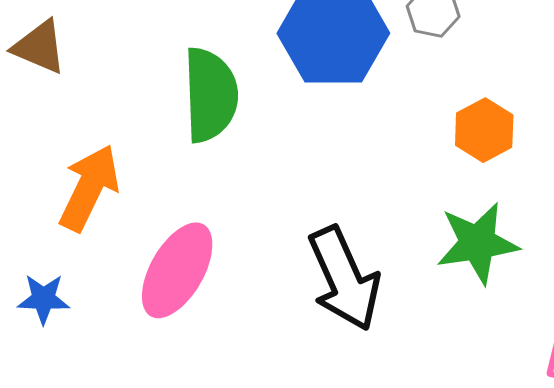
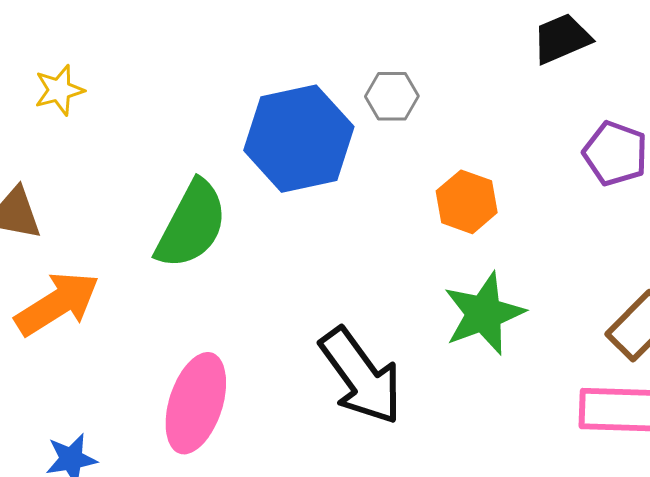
green semicircle: (210, 95) -> (192, 225), turned 42
orange arrow: (89, 188) -> (57, 304), moved, turned 44

